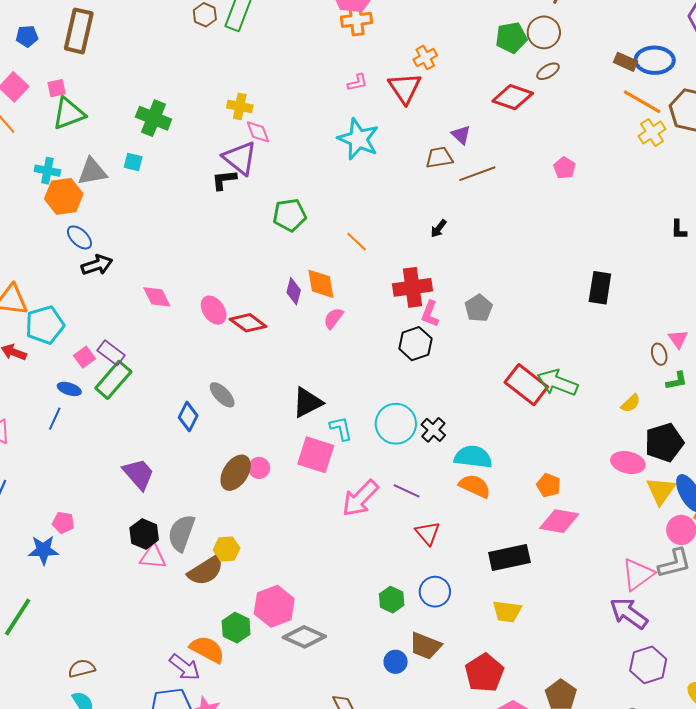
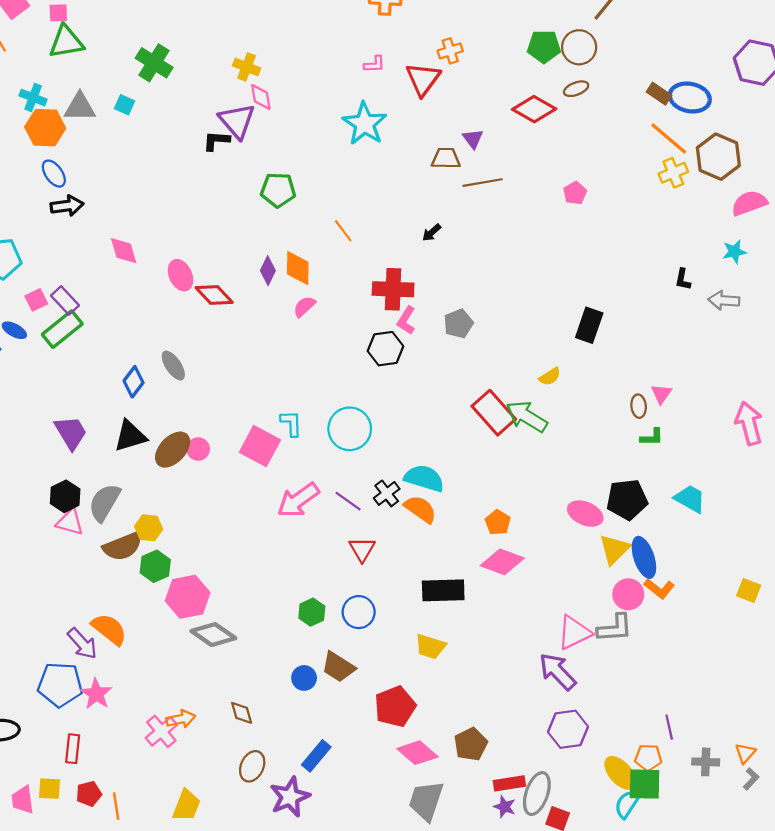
black triangle: (307, 402) -> (130, 436), moved
yellow semicircle: (631, 403) -> (550, 377), moved
black cross: (433, 430) -> (387, 493), moved
green hexagon: (236, 628) -> (155, 566), moved

